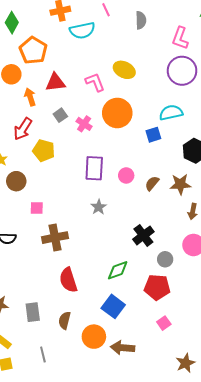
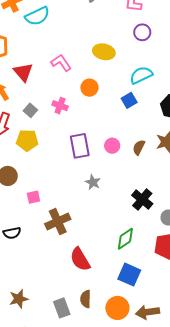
yellow ellipse: (124, 70) -> (104, 52), moved
purple circle: (182, 71) -> (142, 32), size x0.6
red triangle: (55, 82) -> (23, 72), turned -50
orange circle: (117, 113) -> (89, 88), size x0.6
gray square: (60, 115) -> (30, 110), moved
gray rectangle: (33, 312) -> (62, 308), moved

